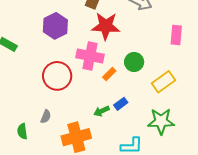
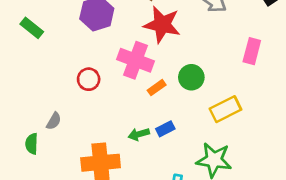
red circle: (57, 76) -> (89, 79), size x0.6
gray semicircle: (46, 117) -> (54, 121), moved

